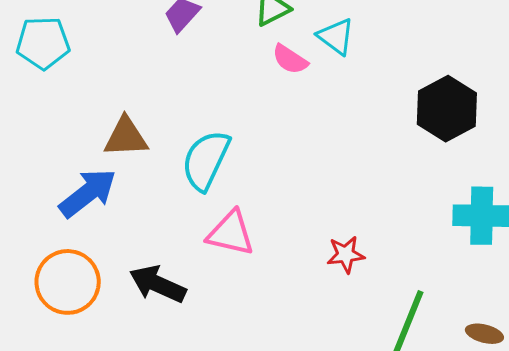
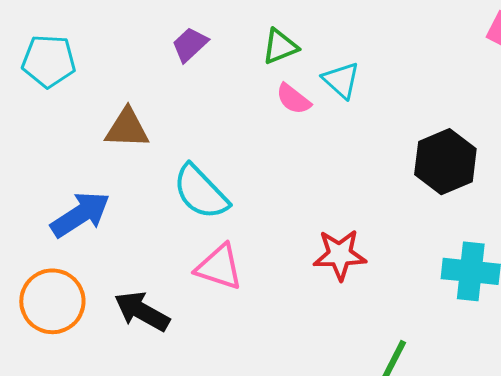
brown triangle: (126, 137) -> (127, 128), moved
cyan semicircle: (206, 160) -> (201, 192), turned -74
red star: (346, 254) -> (340, 255), moved, size x1.4

